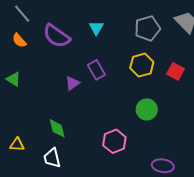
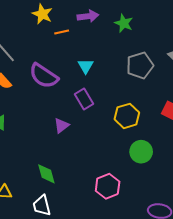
yellow hexagon: (142, 65) -> (127, 116), moved
purple rectangle: (96, 70) -> (84, 99), moved

